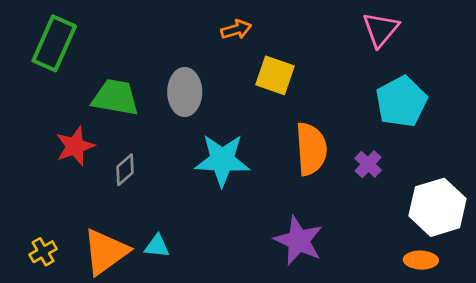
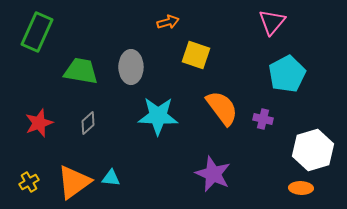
red star: (75, 146) -> (39, 123), moved
orange semicircle: (311, 149) -> (222, 108), turned -33
purple cross: (368, 164) -> (263, 119), turned -30

